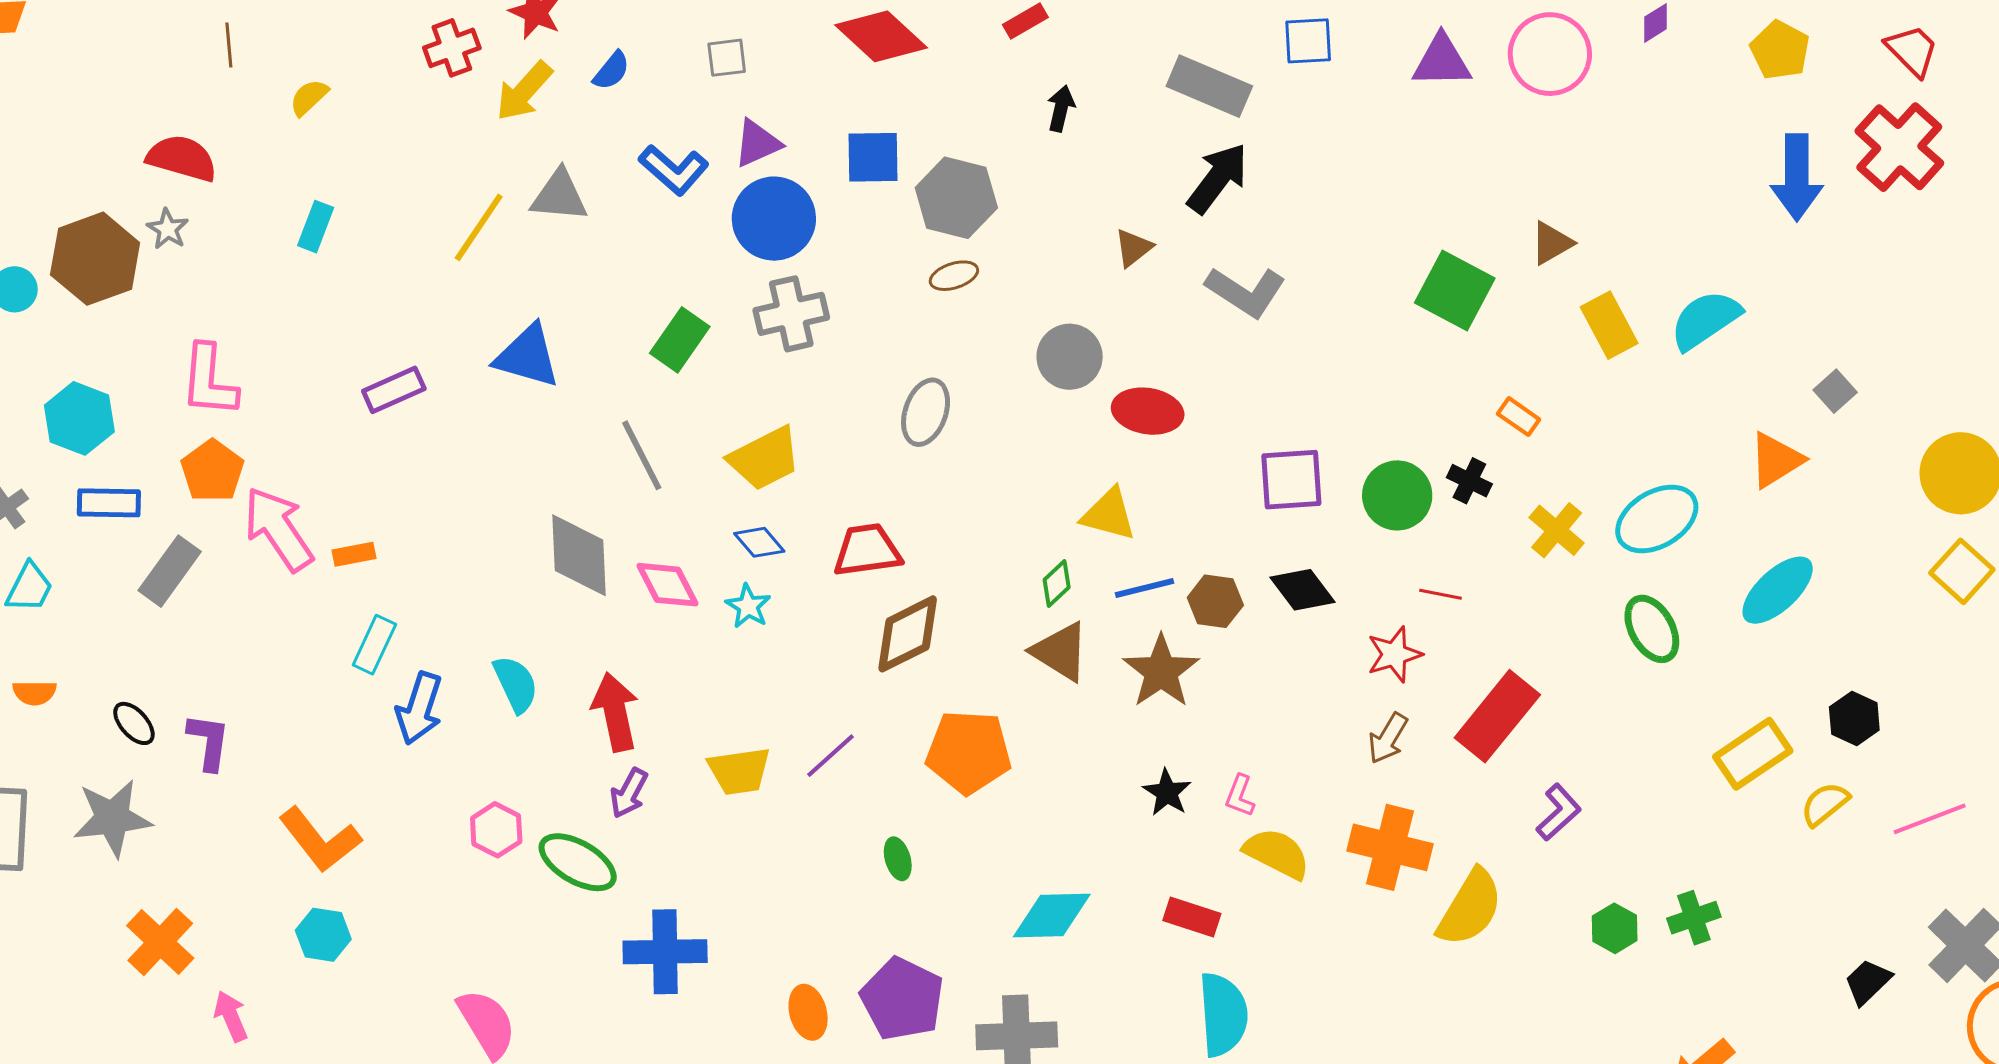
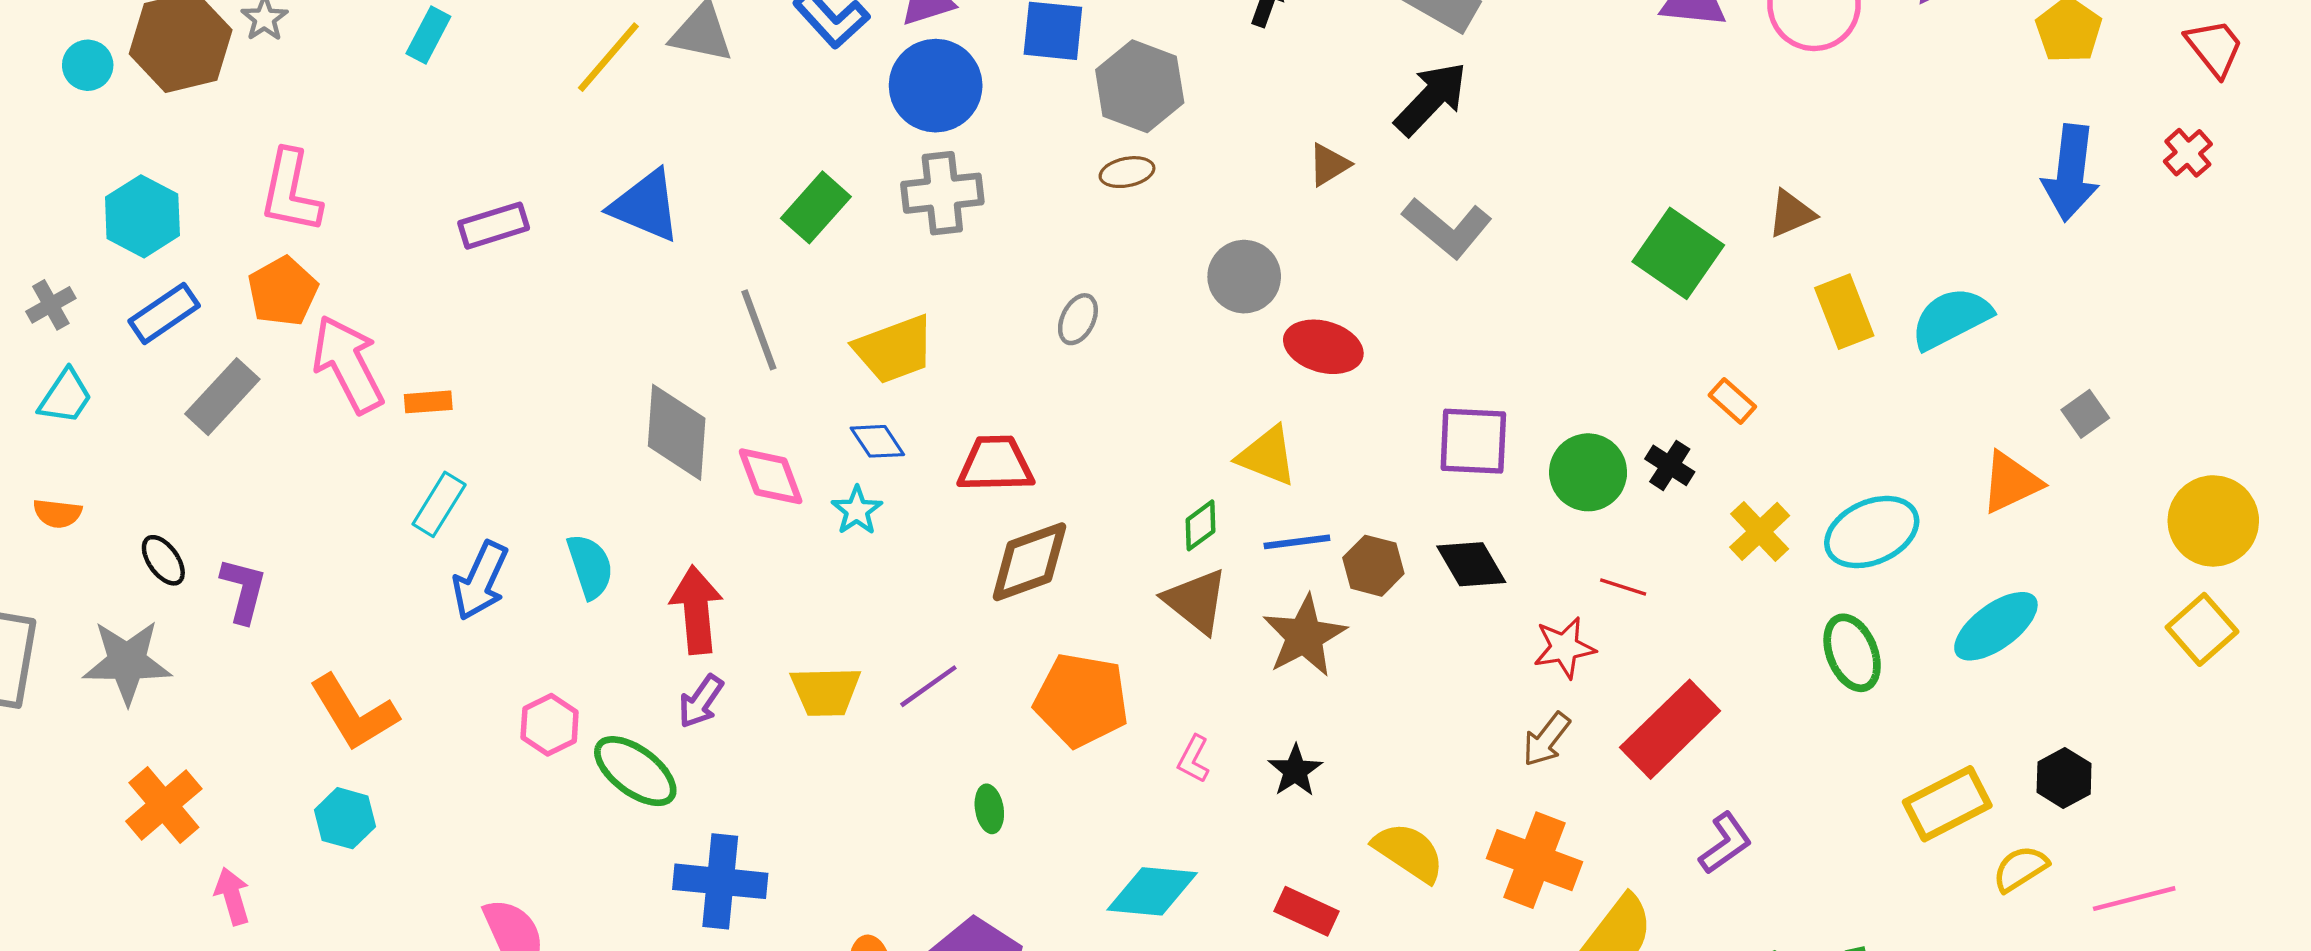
red cross: (1899, 147) -> (2188, 153), size x0.5
gray ellipse: (926, 412) -> (1078, 319), size x0.7
blue rectangle: (109, 503) -> (164, 313), turned -42
pink L-shape: (1240, 796) -> (1194, 759), moved

